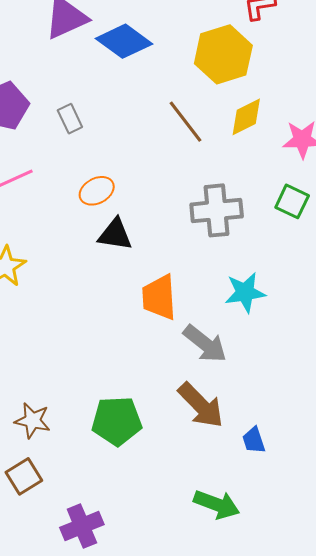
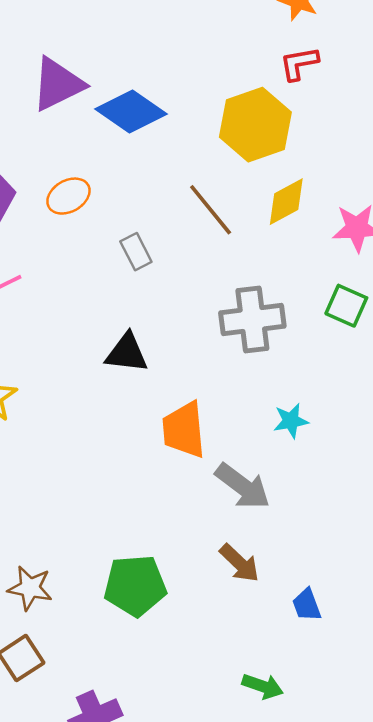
gray rectangle: (70, 119) -> (136, 252), moved
orange ellipse: (97, 191) -> (68, 196), moved
cyan star: (245, 292) -> (291, 421), size x0.7
brown arrow: (201, 405) -> (240, 563), size x0.7
green arrow: (217, 504) -> (263, 686), size x0.7

